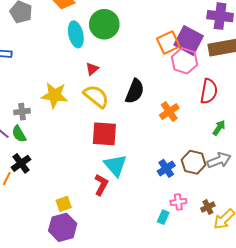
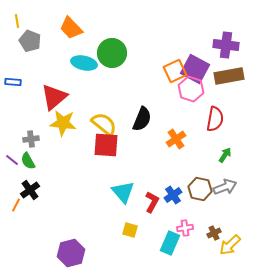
cyan ellipse: (76, 34) -> (84, 63), turned -65
red triangle: (92, 69) -> (54, 97), moved, size x2.0
red square: (104, 134) -> (106, 145), moved
red L-shape: (101, 185) -> (152, 202), moved
yellow square: (64, 204) -> (130, 230), moved, turned 35
cyan rectangle: (163, 217) -> (170, 243), size x1.6

